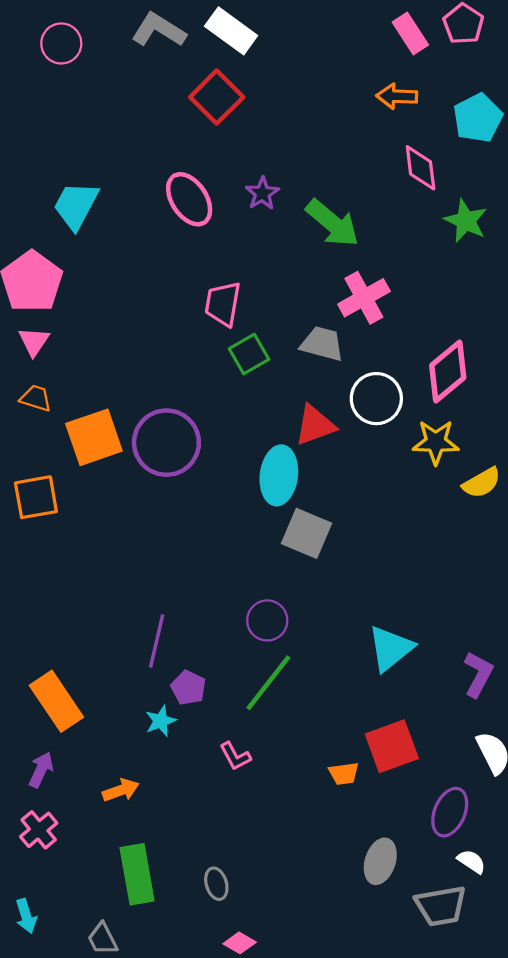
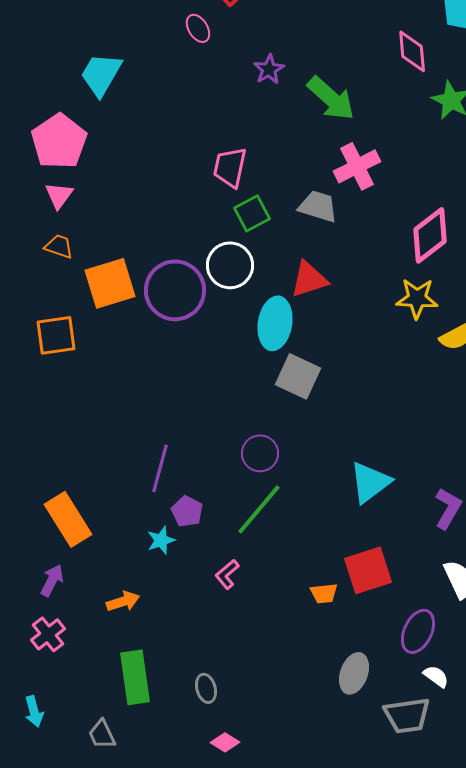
pink ellipse: (189, 199) -> (198, 28), moved, size x0.6
white circle: (376, 399) -> (230, 265), moved
pink L-shape: (235, 756) -> (227, 574), turned 76

